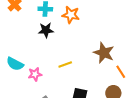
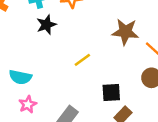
pink star: (35, 74) -> (28, 104), moved

